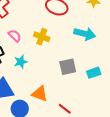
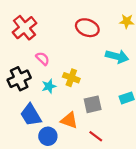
yellow cross: (42, 37) -> (71, 78), moved
gray square: (68, 67) -> (93, 104), moved

